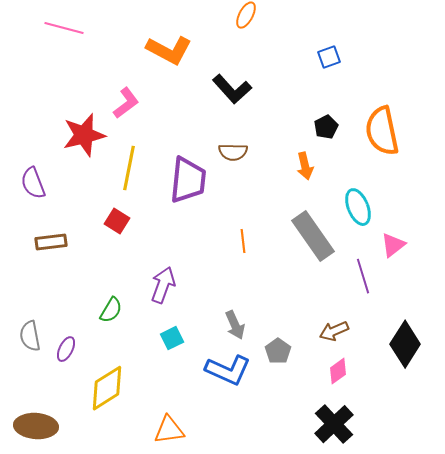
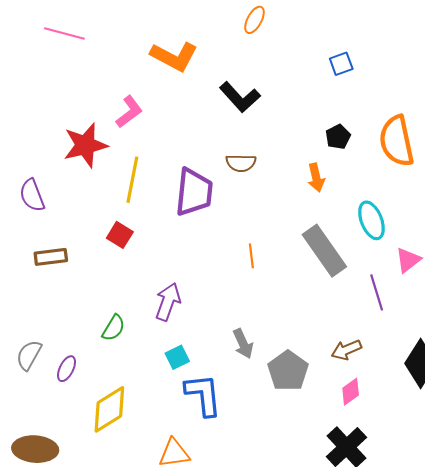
gray semicircle: (30, 336) -> (29, 355), turned 40
gray pentagon: (278, 351) -> (288, 371), size x1.5
blue L-shape: (228, 370) -> (203, 395), moved, turned -120

